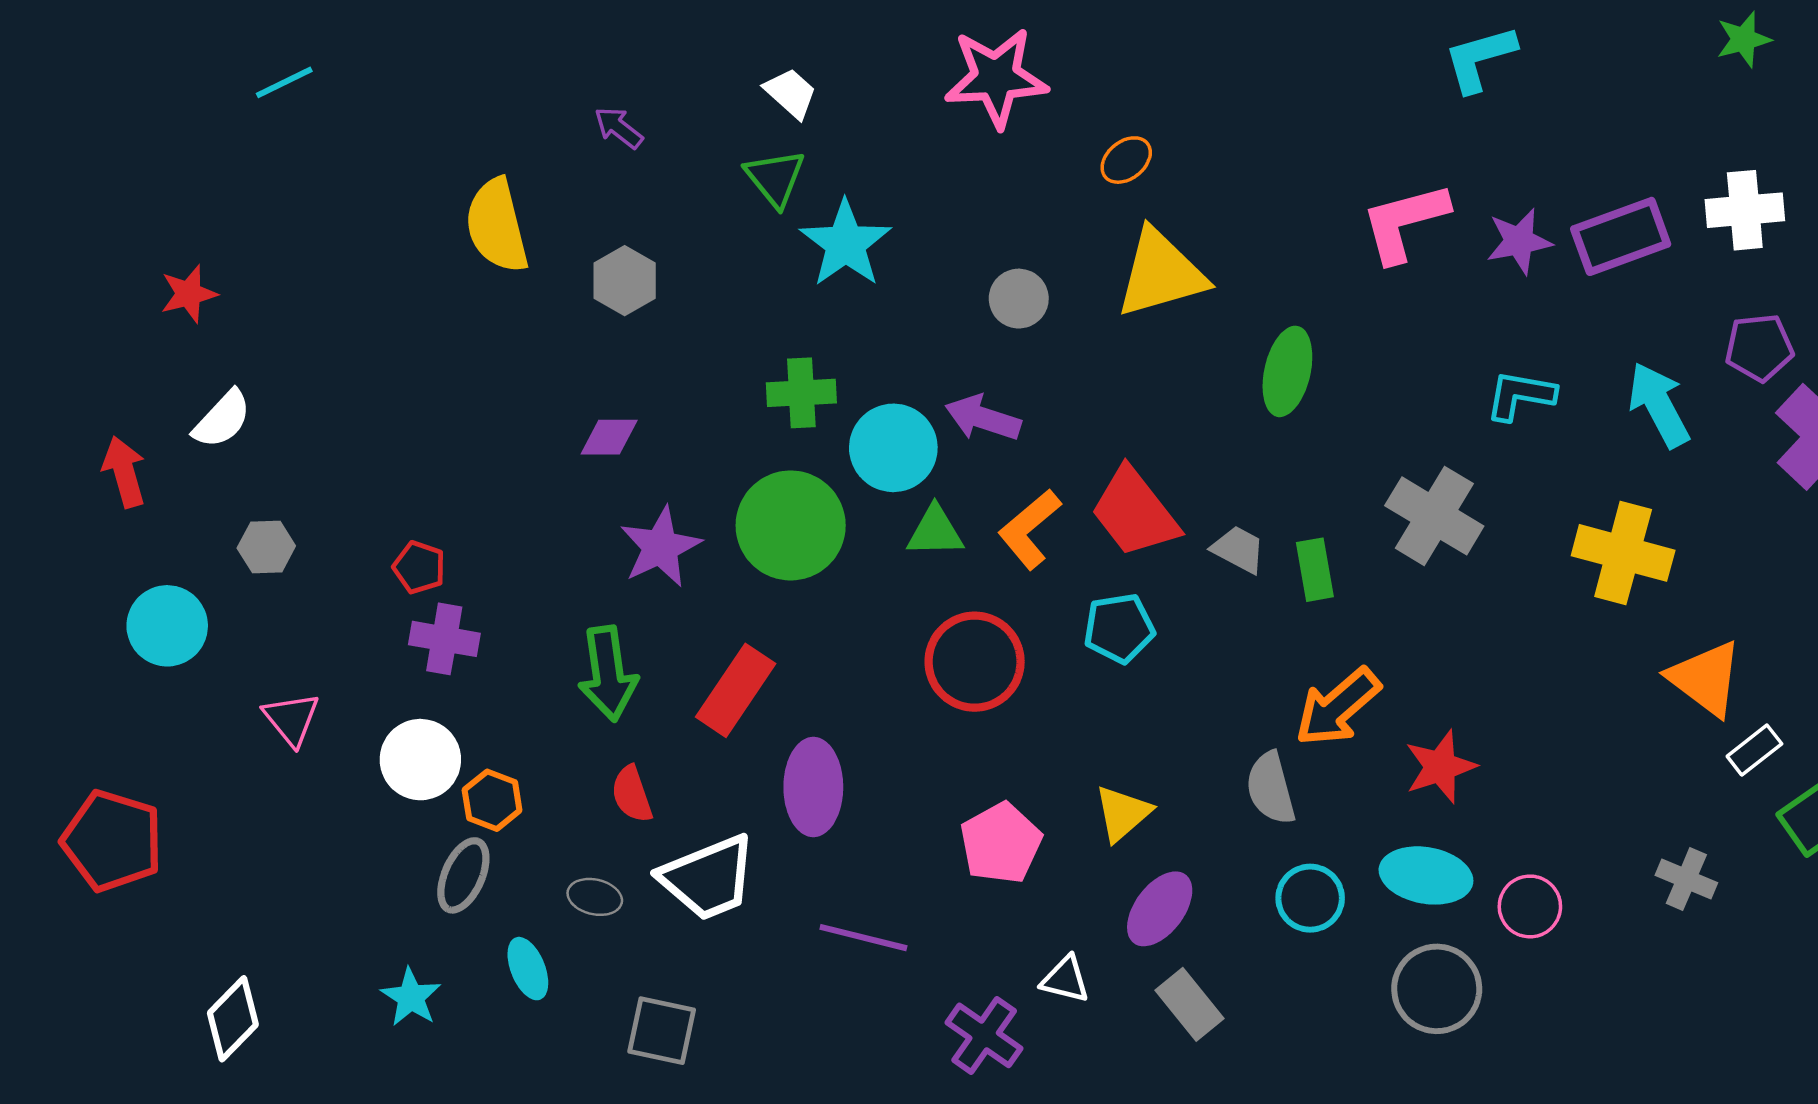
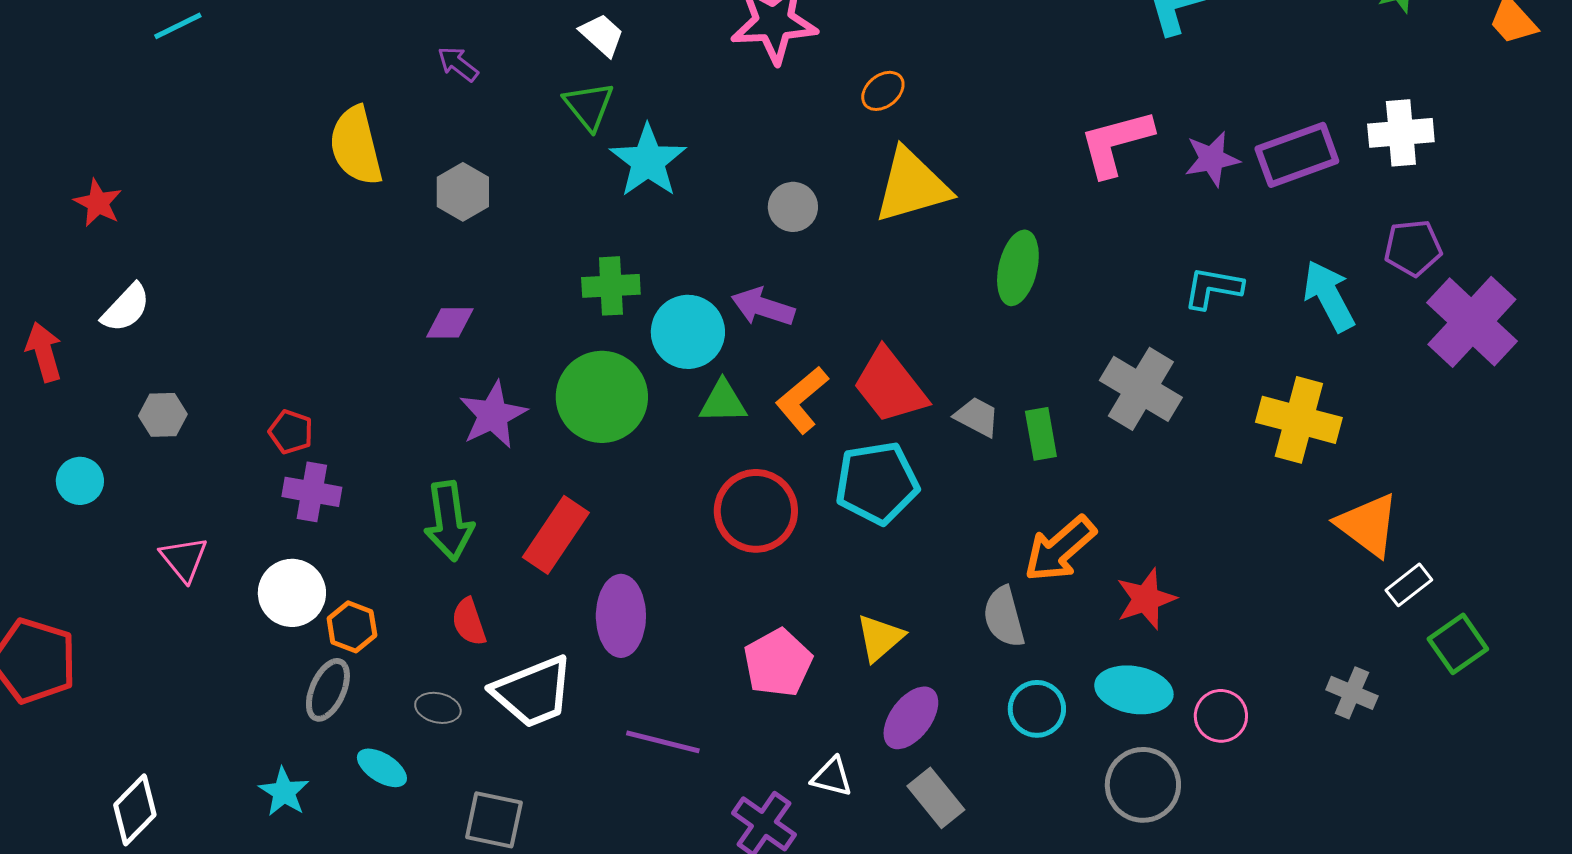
red star: (189, 294) -> (98, 203), turned -30
cyan circle: (167, 626) -> (80, 481), size x0.7
cyan pentagon: (1119, 628) -> (877, 483), size x1.4
cyan ellipse: (528, 969) -> (382, 768), turned -36

